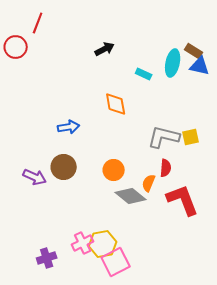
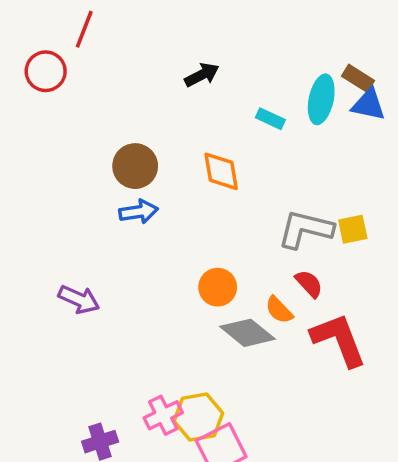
brown circle: (64, 167) -> (135, 166), moved
red semicircle: (166, 168) -> (309, 284), turned -48
orange semicircle: (149, 183) -> (279, 310), turned -66

